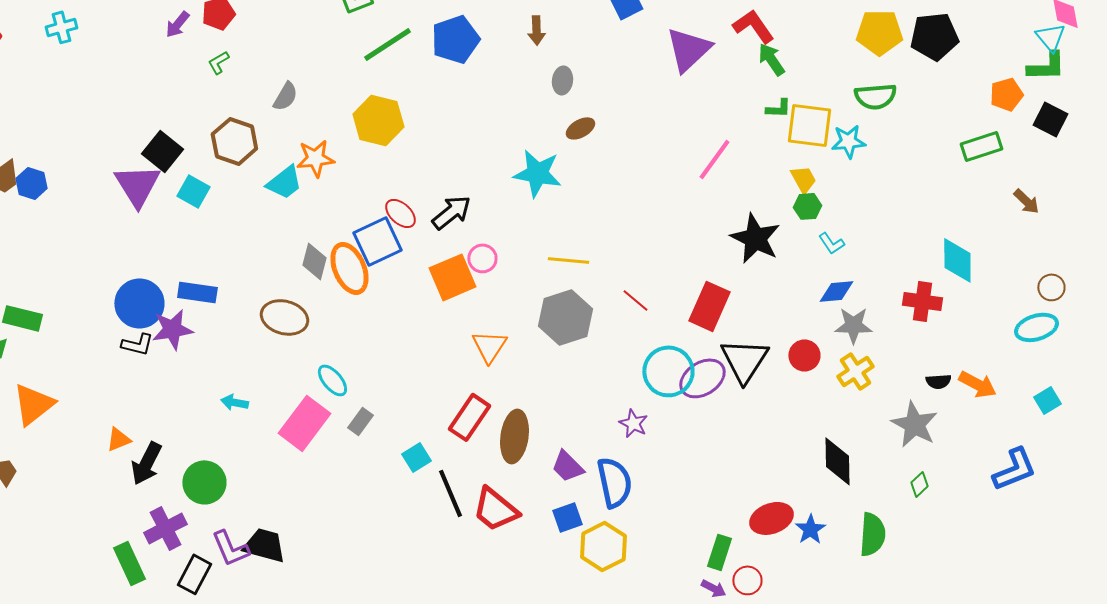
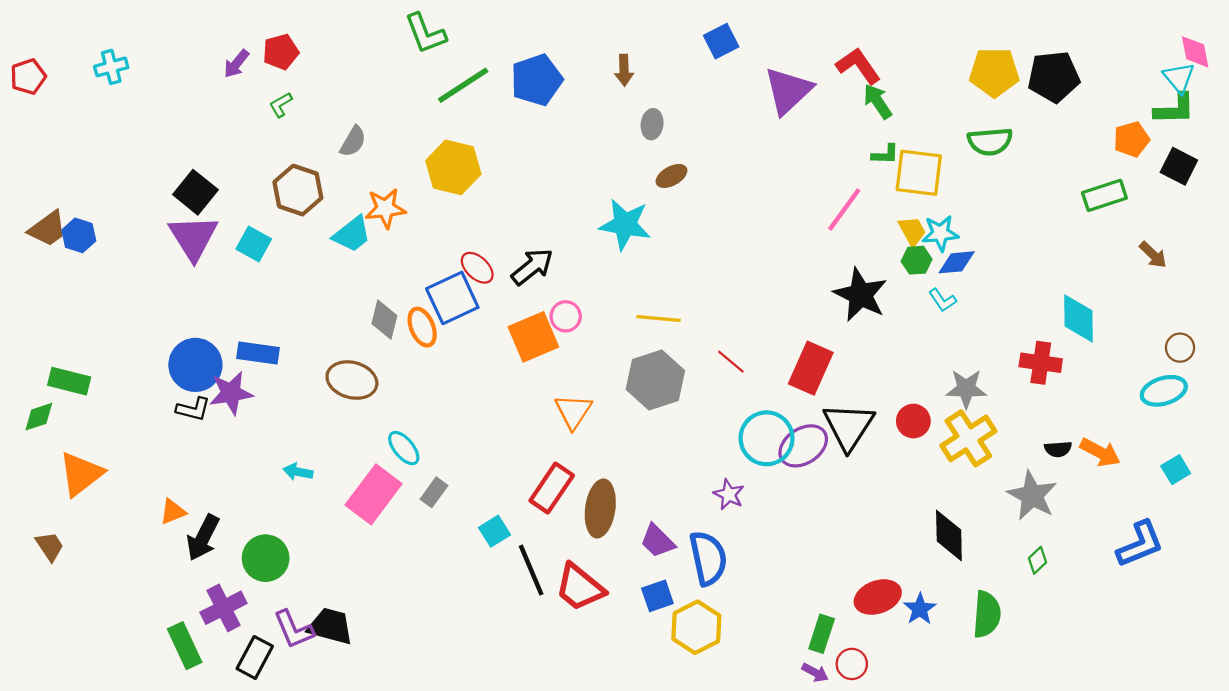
cyan star: (848, 141) -> (940, 233), moved
black square: (162, 151) -> (195, 192), moved
pink line: (714, 159) -> (844, 209), moved
orange ellipse: (349, 268) -> (422, 327), size x0.7
blue diamond: (836, 291) -> (957, 262), moved
yellow cross: (855, 371) -> (968, 438), size x1.4

